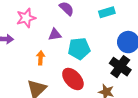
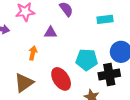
cyan pentagon: (79, 49) -> (87, 60), moved
black cross: (120, 67) -> (109, 74), turned 35

